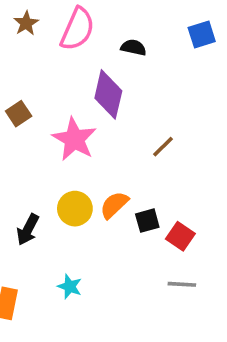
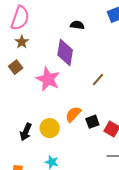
brown star: (26, 23) -> (22, 42), moved
pink semicircle: (77, 29) -> (20, 18), moved
yellow circle: (75, 209) -> (50, 128), moved

